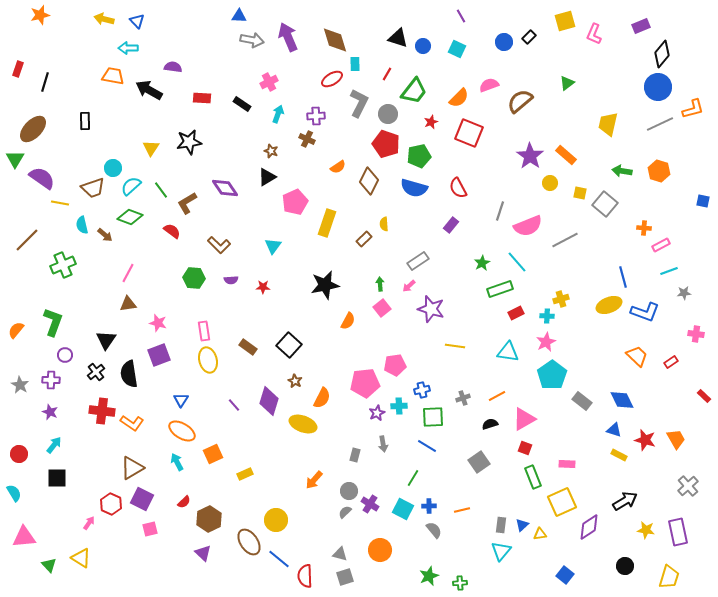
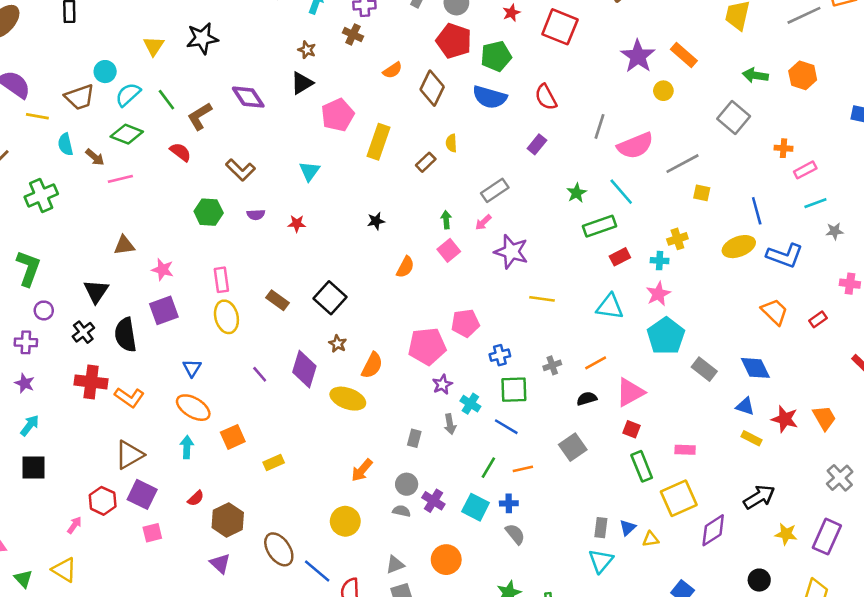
yellow square: (580, 193) -> (702, 193), moved
pink line: (128, 273) -> (120, 179), moved, turned 48
black star: (325, 285) -> (376, 221), size x0.5
cyan cross: (399, 406) -> (470, 404), moved, turned 35
cyan arrow: (177, 462) -> (187, 447), turned 30
orange line: (462, 510) -> (523, 469), moved
gray semicircle: (345, 512) -> (401, 511), turned 56
yellow circle: (276, 520) -> (345, 521), moved
purple rectangle: (678, 532) -> (827, 537), turned 36
gray triangle: (340, 554) -> (395, 565), turned -35

